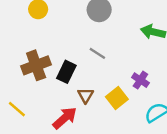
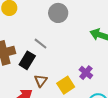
gray line: (97, 53) -> (41, 44), moved

